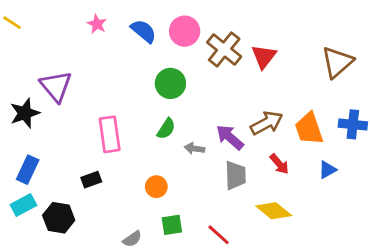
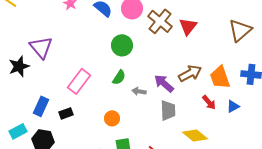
pink rectangle: (110, 134) -> (79, 81), turned 45
red arrow: (279, 164) -> (209, 102), moved
blue rectangle: (28, 170) -> (41, 106), moved

